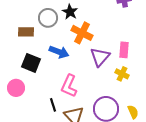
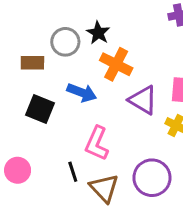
purple triangle: (100, 57) -> (143, 100), turned -40
pink circle: (16, 88) -> (18, 170), moved

